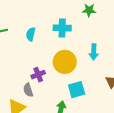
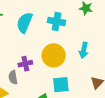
cyan semicircle: (31, 34) -> (24, 23), size x1.5

